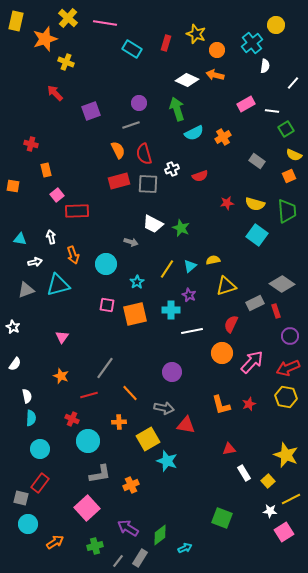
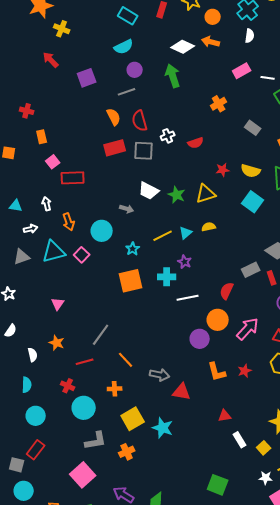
white semicircle: (265, 66) -> (250, 36), moved
cyan semicircle: (194, 133) -> (124, 47), moved
yellow line: (167, 269) -> (163, 236), turned 30
yellow triangle: (226, 286) -> (206, 194), moved
pink square: (107, 305) -> (82, 255), moved, turned 35
purple circle: (172, 372) -> (200, 339), moved
white semicircle: (27, 396) -> (33, 355), moved
yellow square: (148, 439) -> (133, 419), moved

